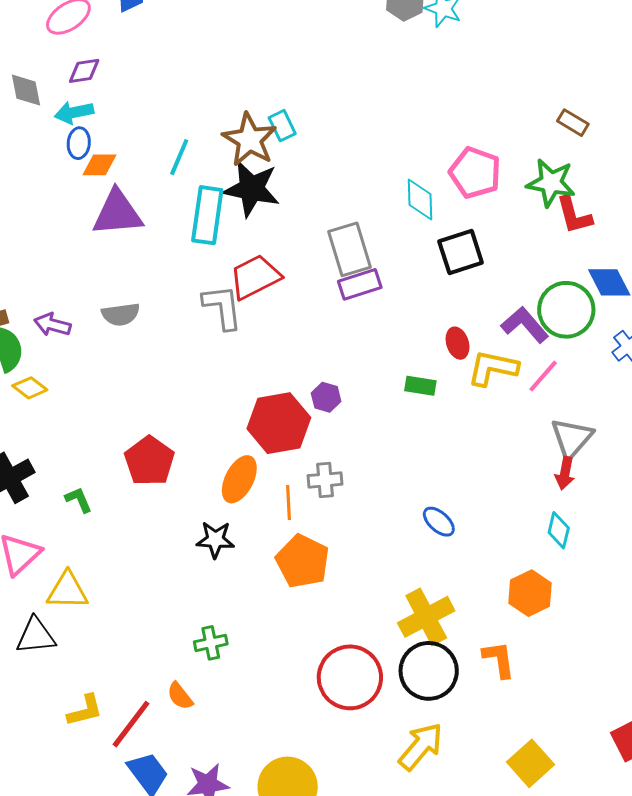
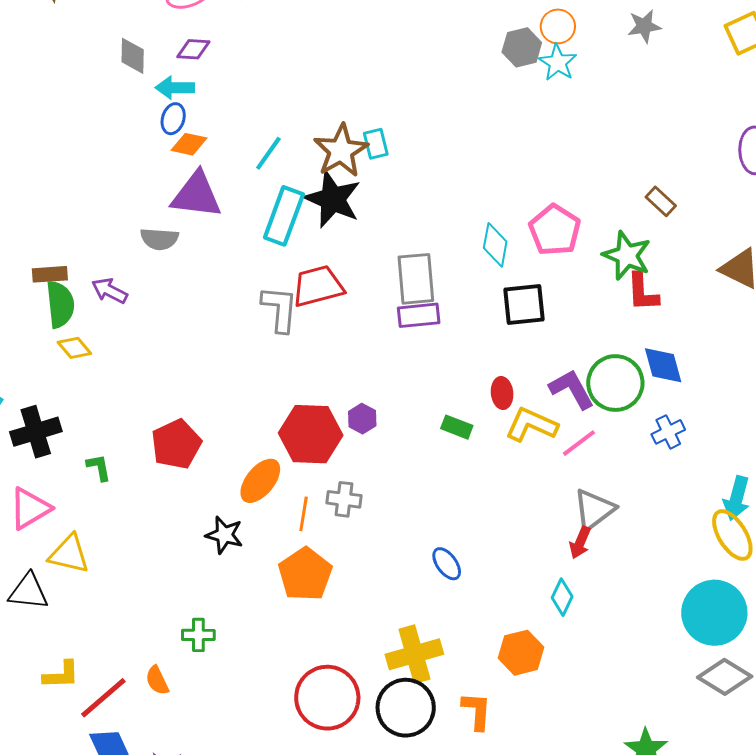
gray semicircle: (121, 314) -> (159, 239), moved

